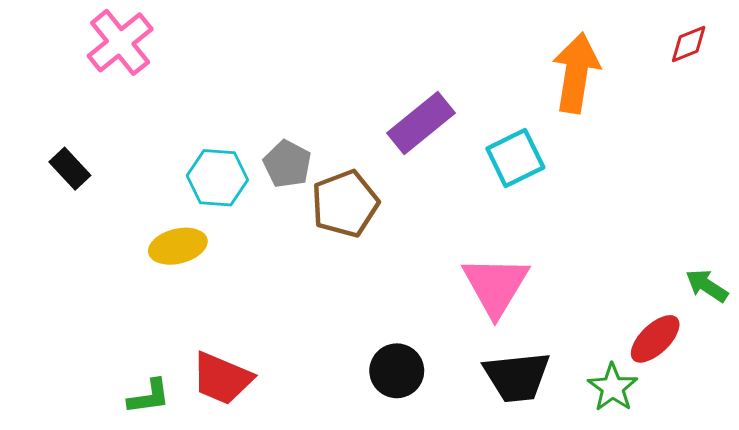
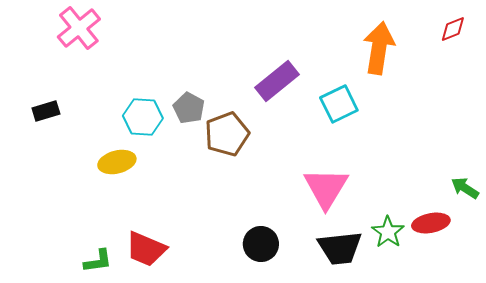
black rectangle: (70, 169) -> (46, 111), turned -64
red ellipse: (655, 339) -> (431, 223), turned 33
green star: (613, 388) -> (388, 232), moved

